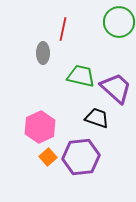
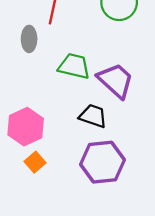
purple hexagon: (81, 157) -> (103, 162), moved

